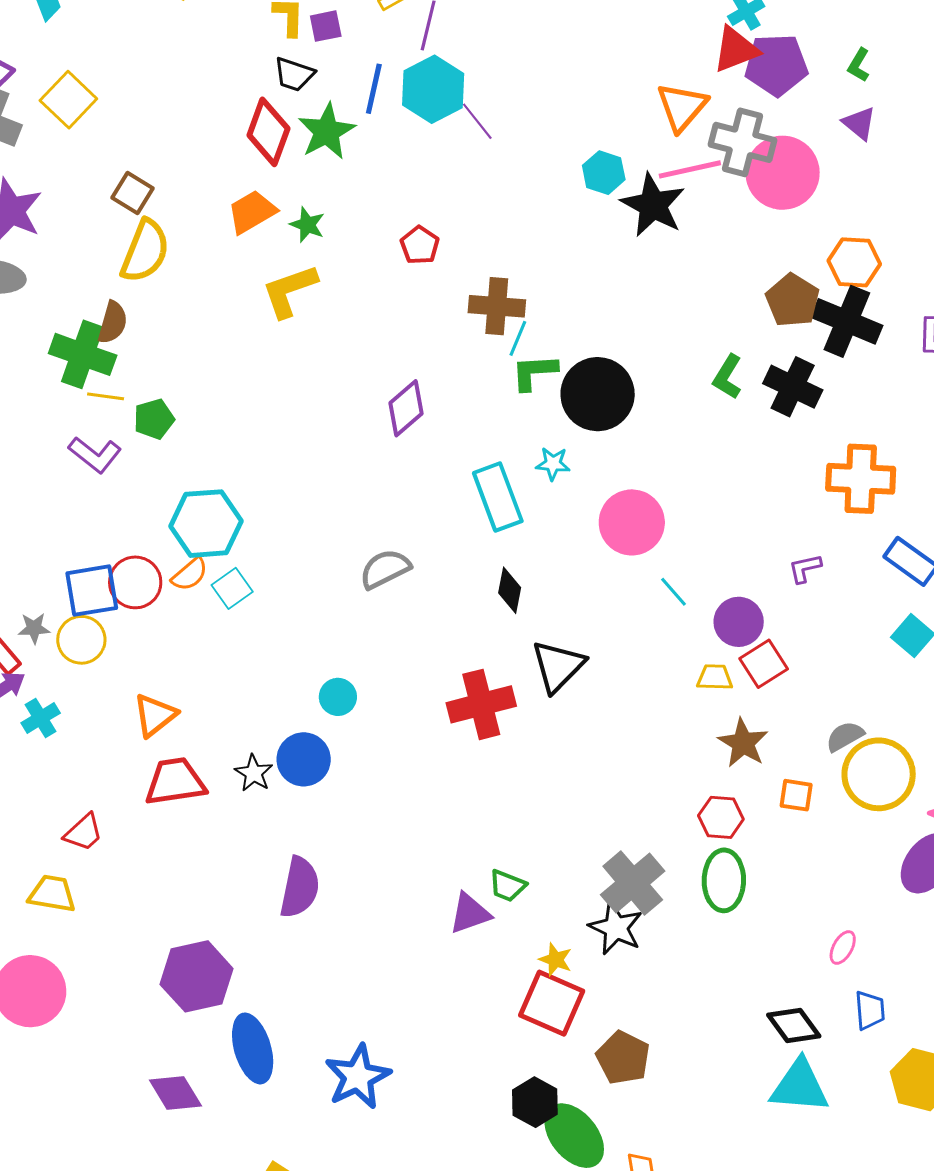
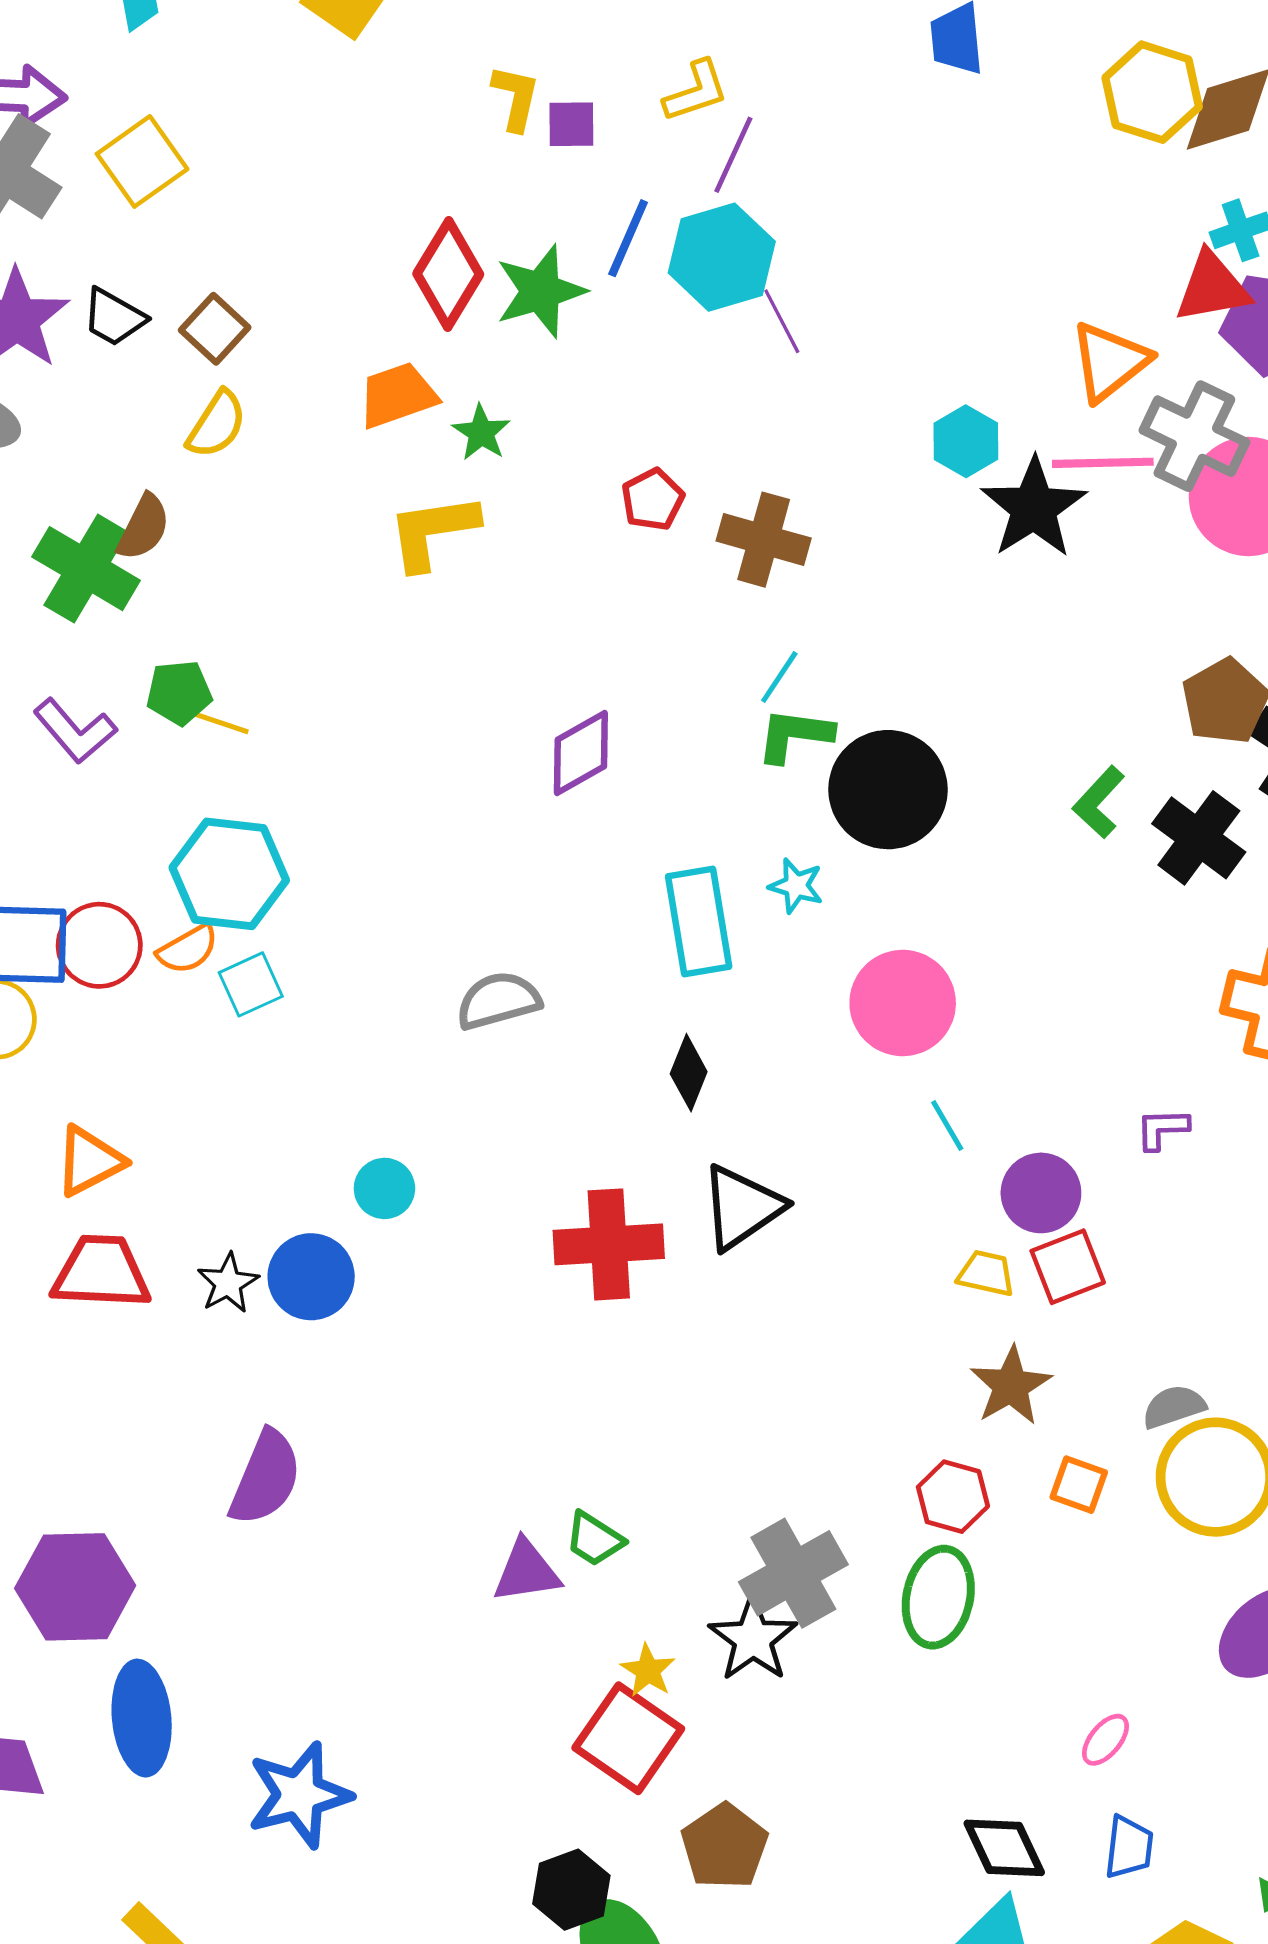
black trapezoid: (294, 74) -> (114, 317), moved
yellow semicircle: (145, 251) -> (217, 424), size x0.7
brown cross: (497, 306) -> (764, 540), moved
yellow line: (106, 396) -> (220, 722), moved

